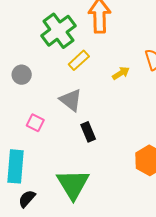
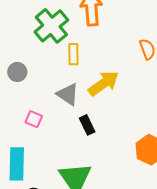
yellow rectangle: (79, 60) -> (73, 54), turned -45
yellow arrow: (121, 73) -> (104, 83), moved, size x1.8

